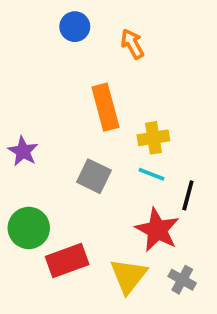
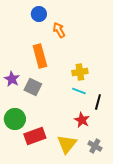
orange arrow: (132, 44) -> (59, 30), moved
orange rectangle: (105, 107) -> (40, 56), moved
gray square: (94, 176) -> (33, 87), moved
red star: (157, 230) -> (82, 120), size x0.7

